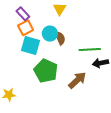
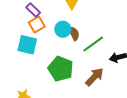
cyan square: (30, 46) -> (27, 45), moved
green line: (90, 50) -> (93, 44), moved, turned -30

